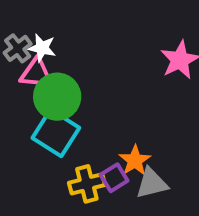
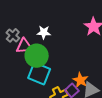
white star: (42, 48) -> (44, 32), moved

